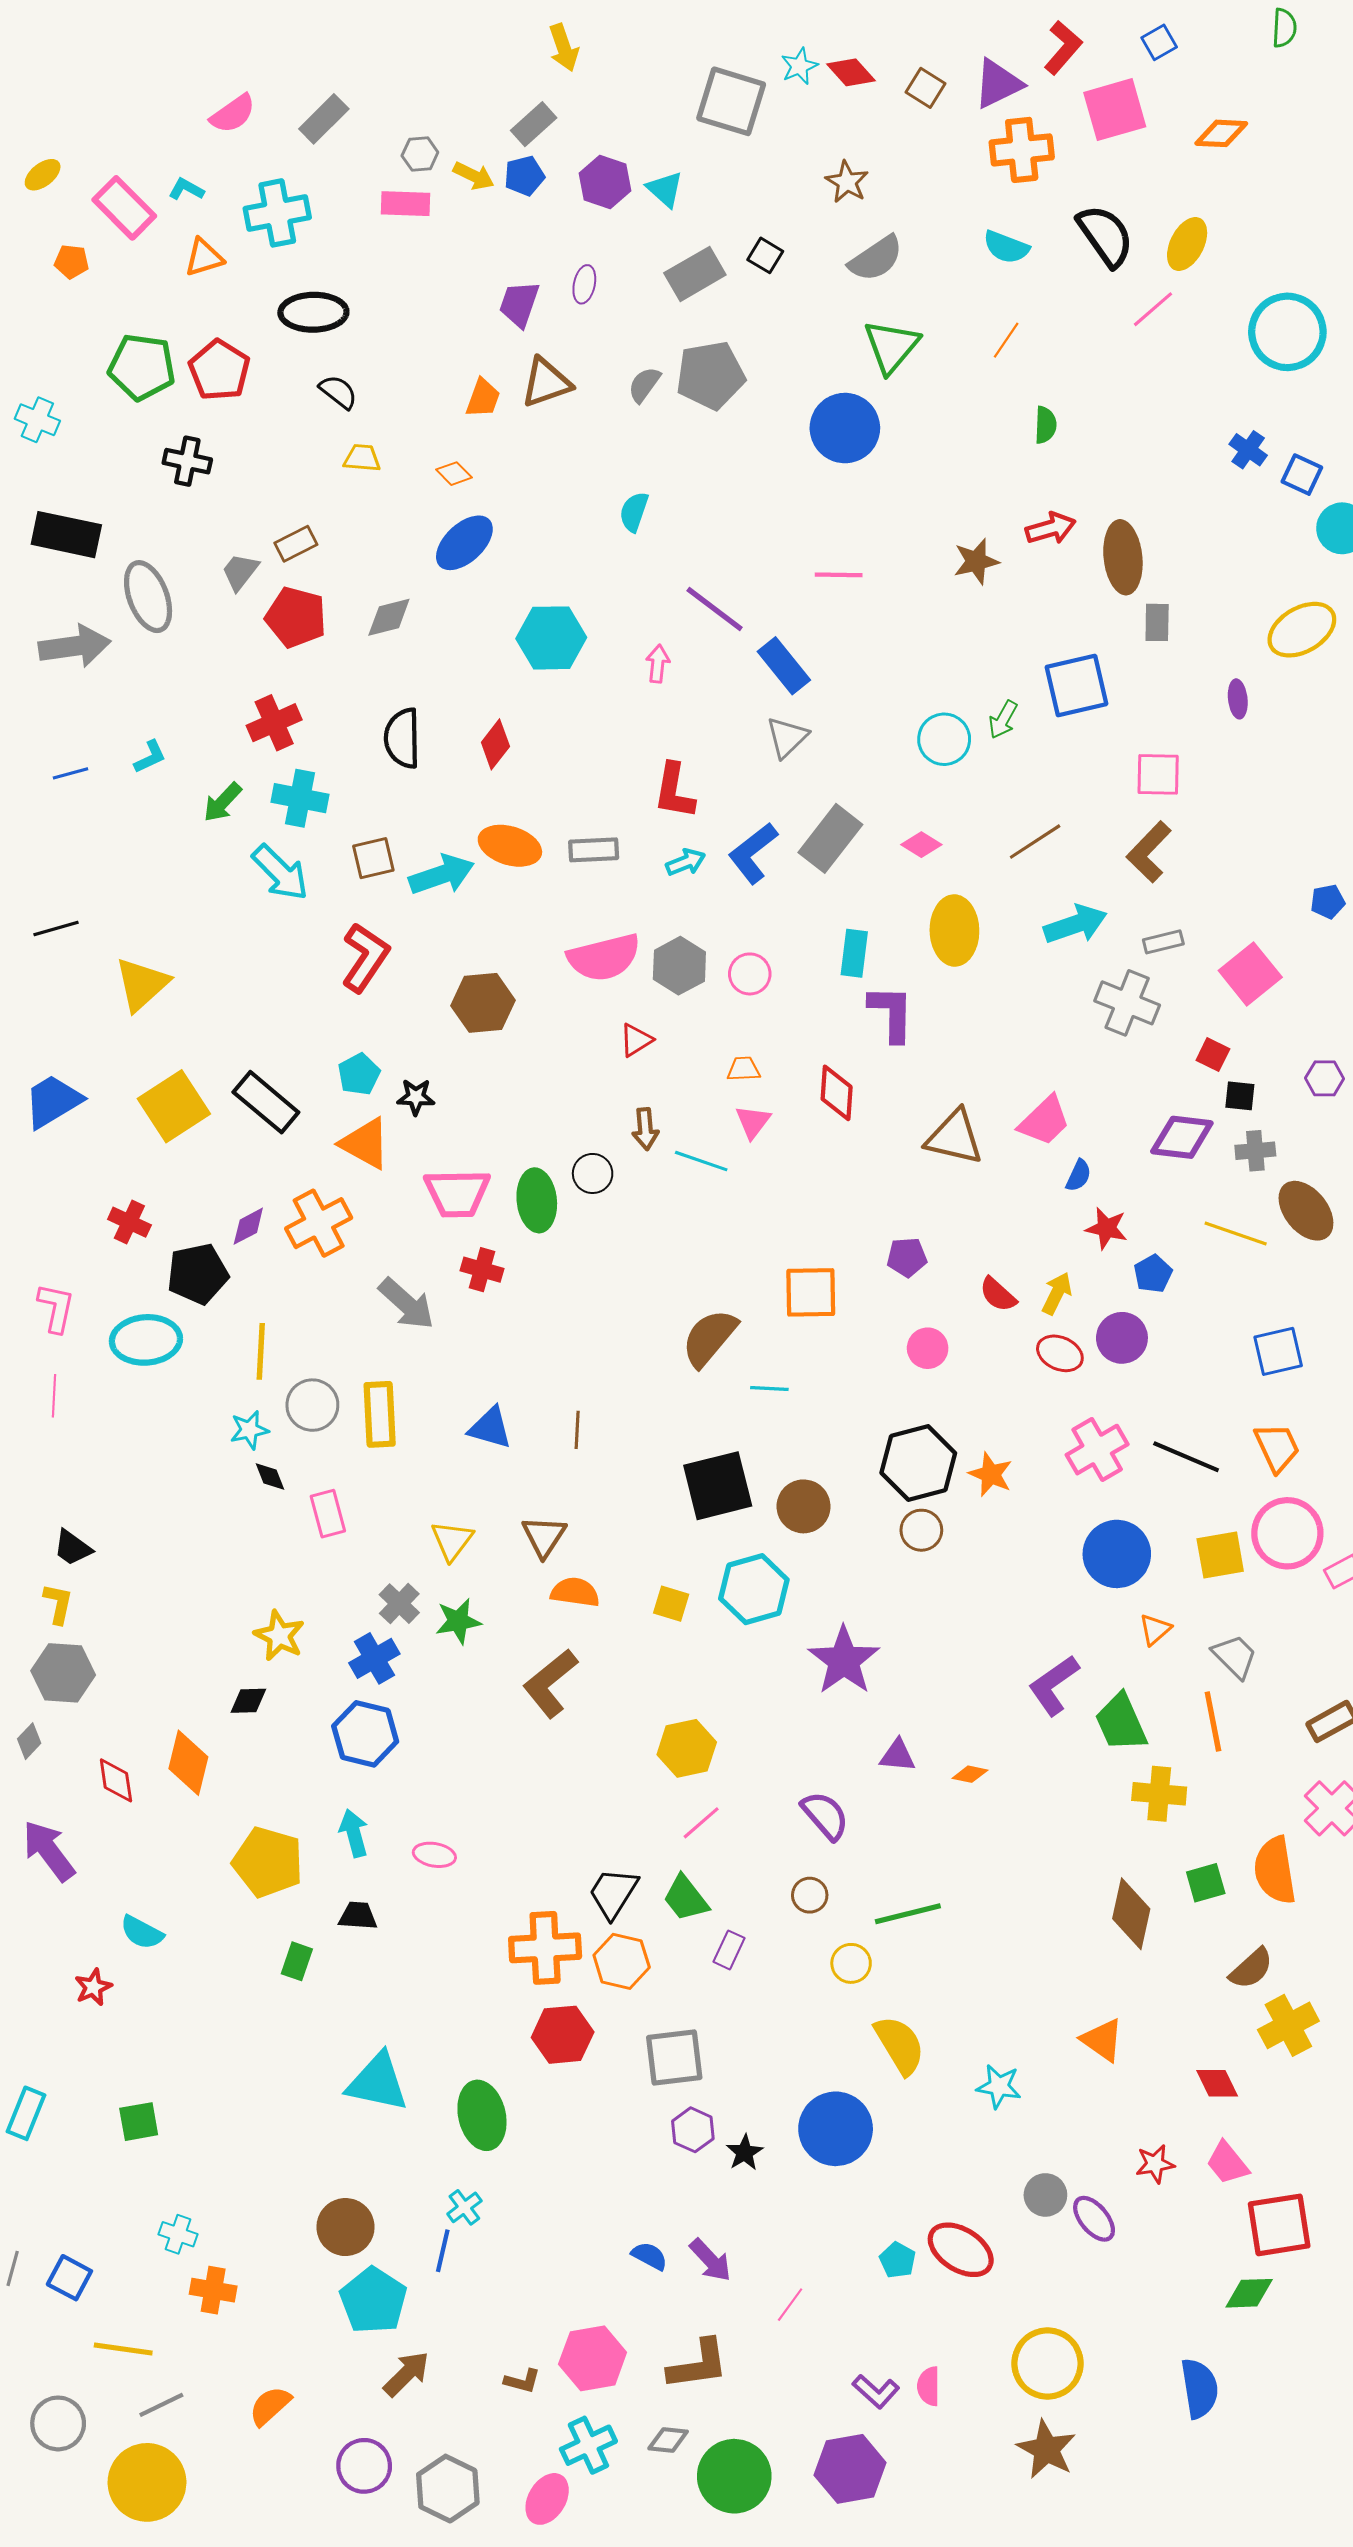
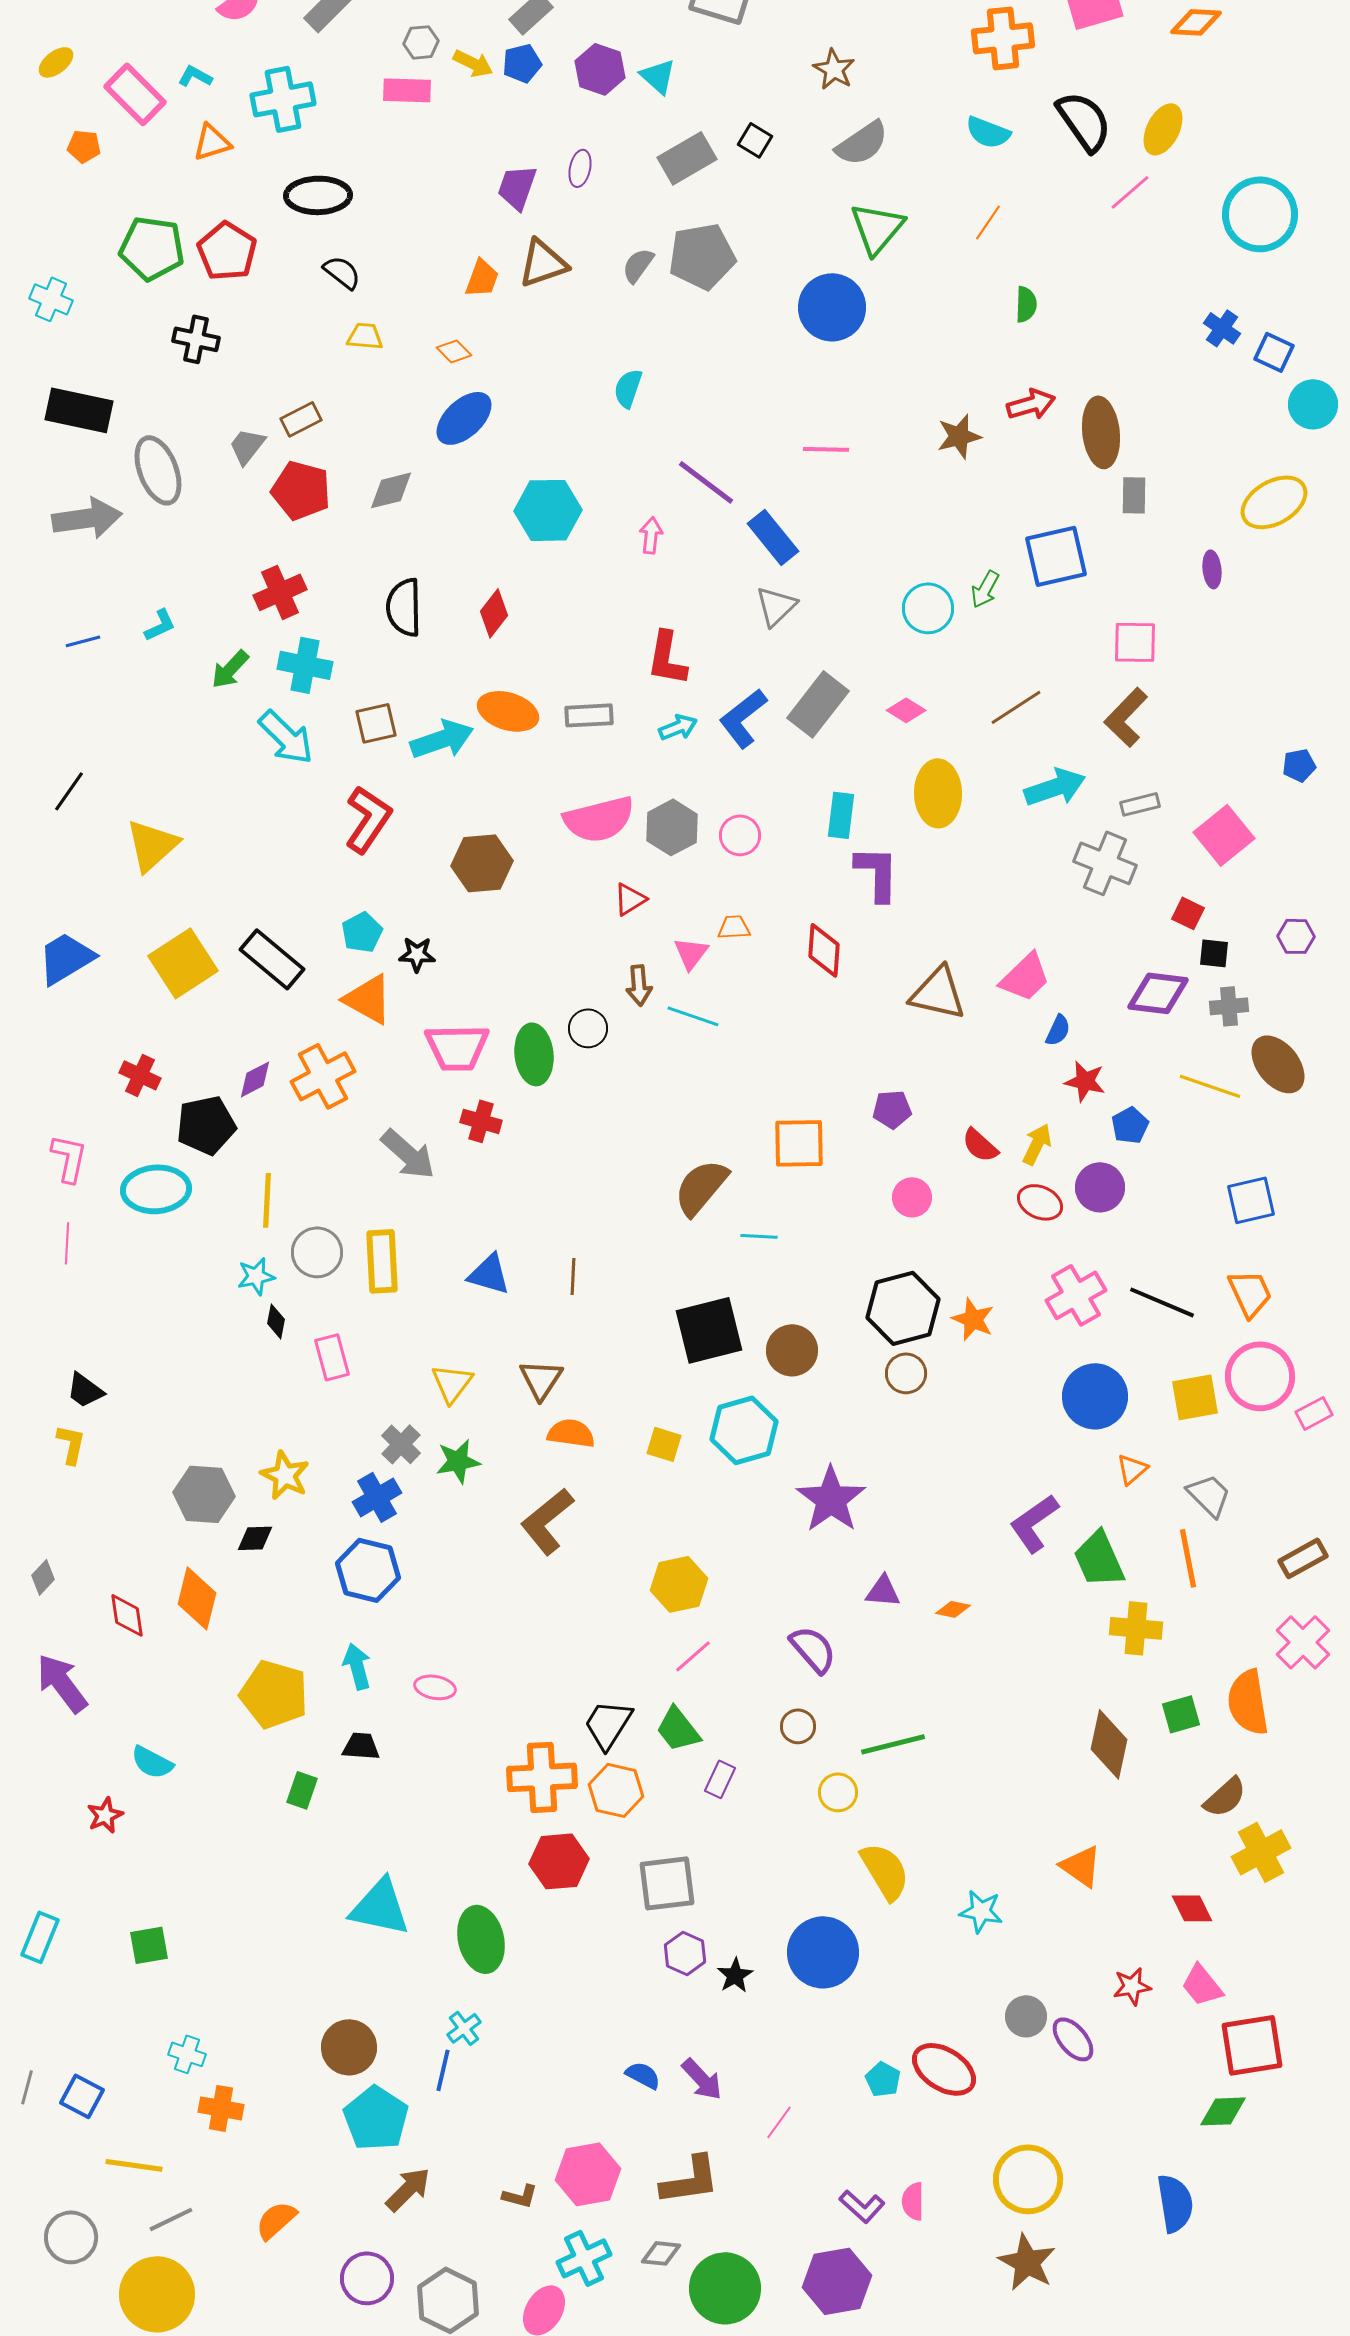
black line: (56, 928) -> (69, 791), turned -39
pink triangle: (753, 1122) -> (691, 953), moved
black diamond: (270, 1476) -> (276, 1321), turned 32
gray hexagon: (63, 1673) -> (204, 1494), moved

